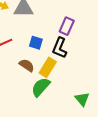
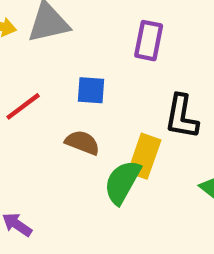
black L-shape: (60, 48) -> (182, 117), moved
yellow rectangle: (48, 67) -> (144, 156), moved

